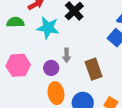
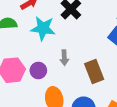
purple circle: (51, 68) -> (38, 70), moved

